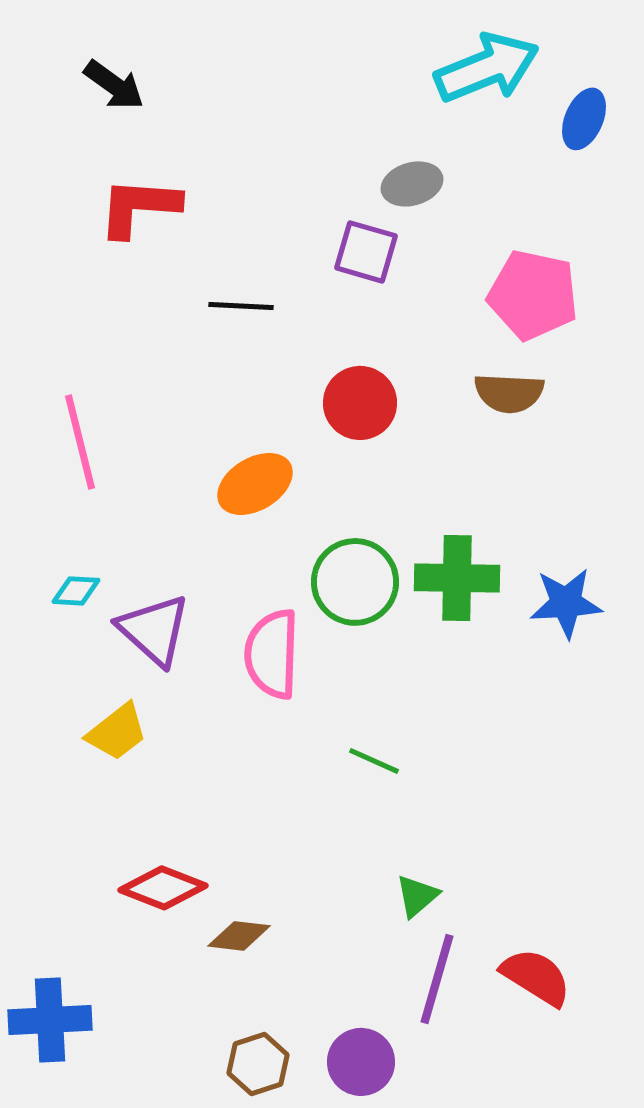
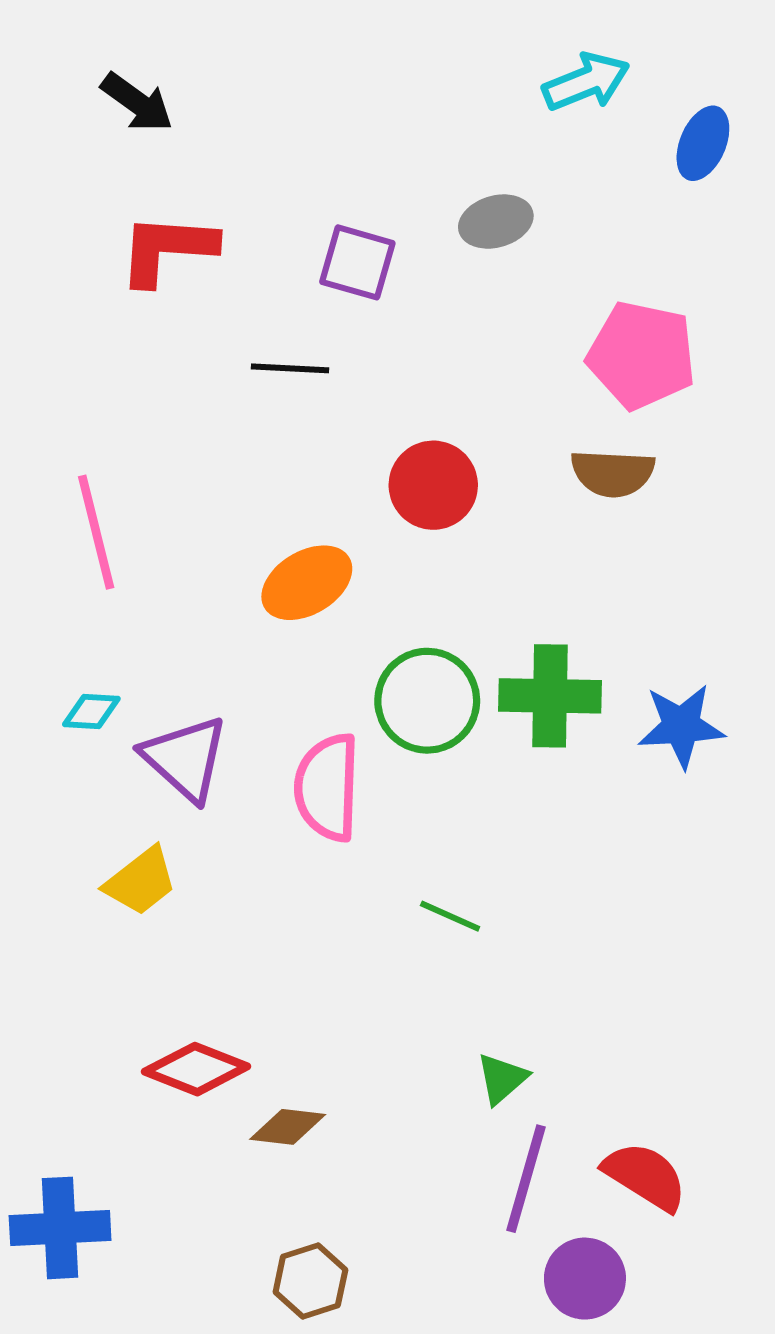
cyan arrow: (487, 68) -> (586, 82), size x0.7
purple square: (366, 252) -> (357, 262), moved
purple circle: (361, 1062) -> (585, 1279), moved

